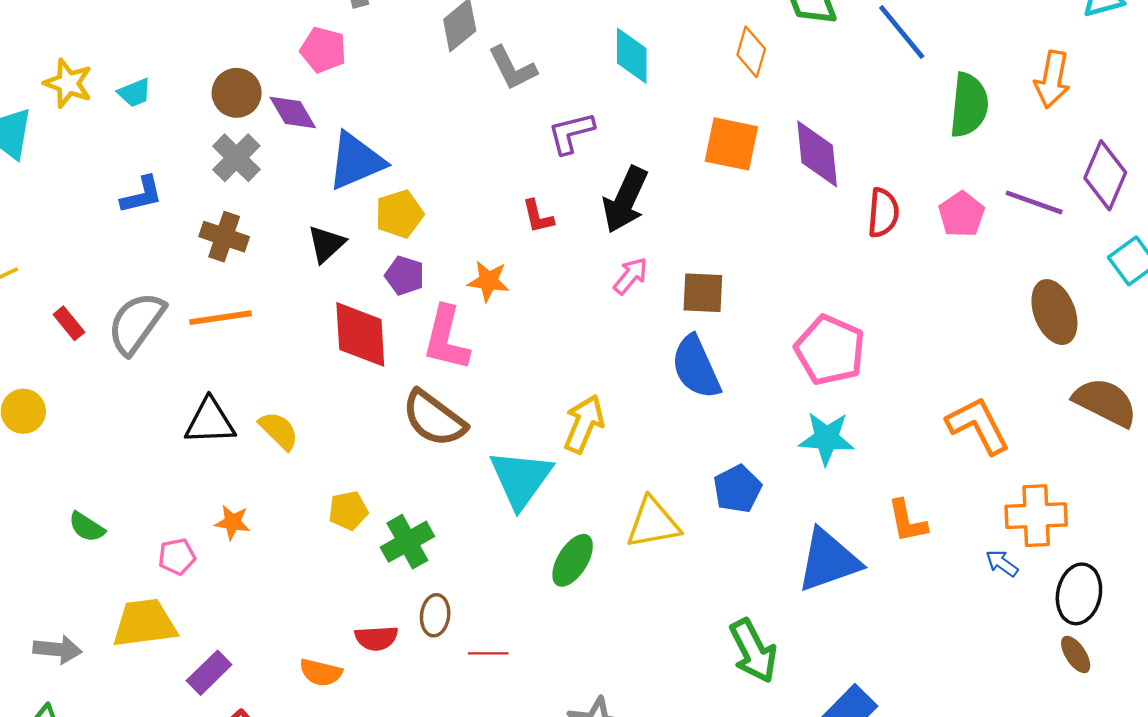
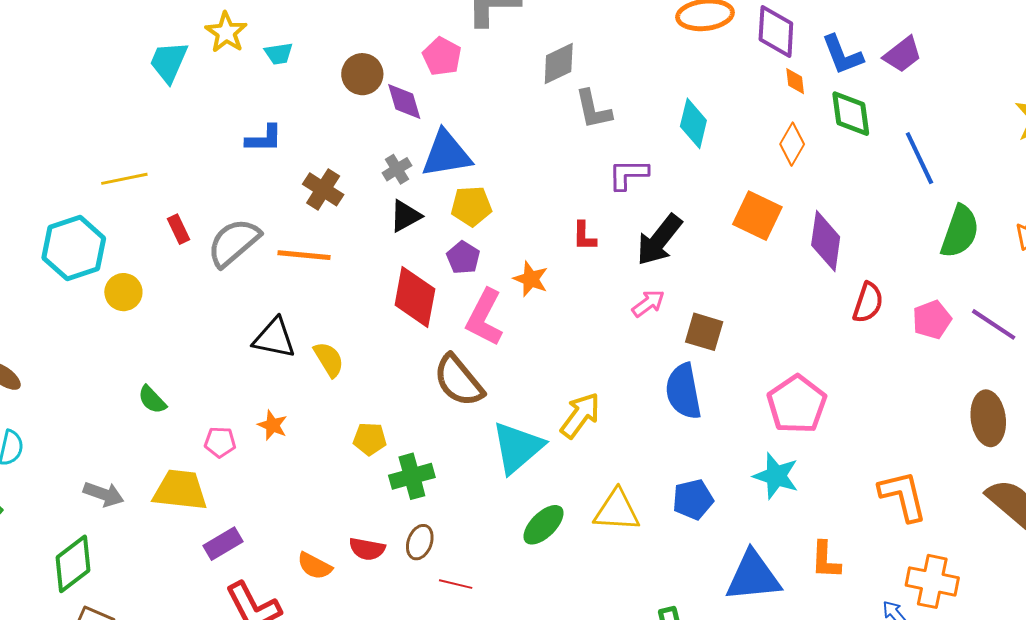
gray cross: (236, 158) -> (397, 169), moved, size x0.7

